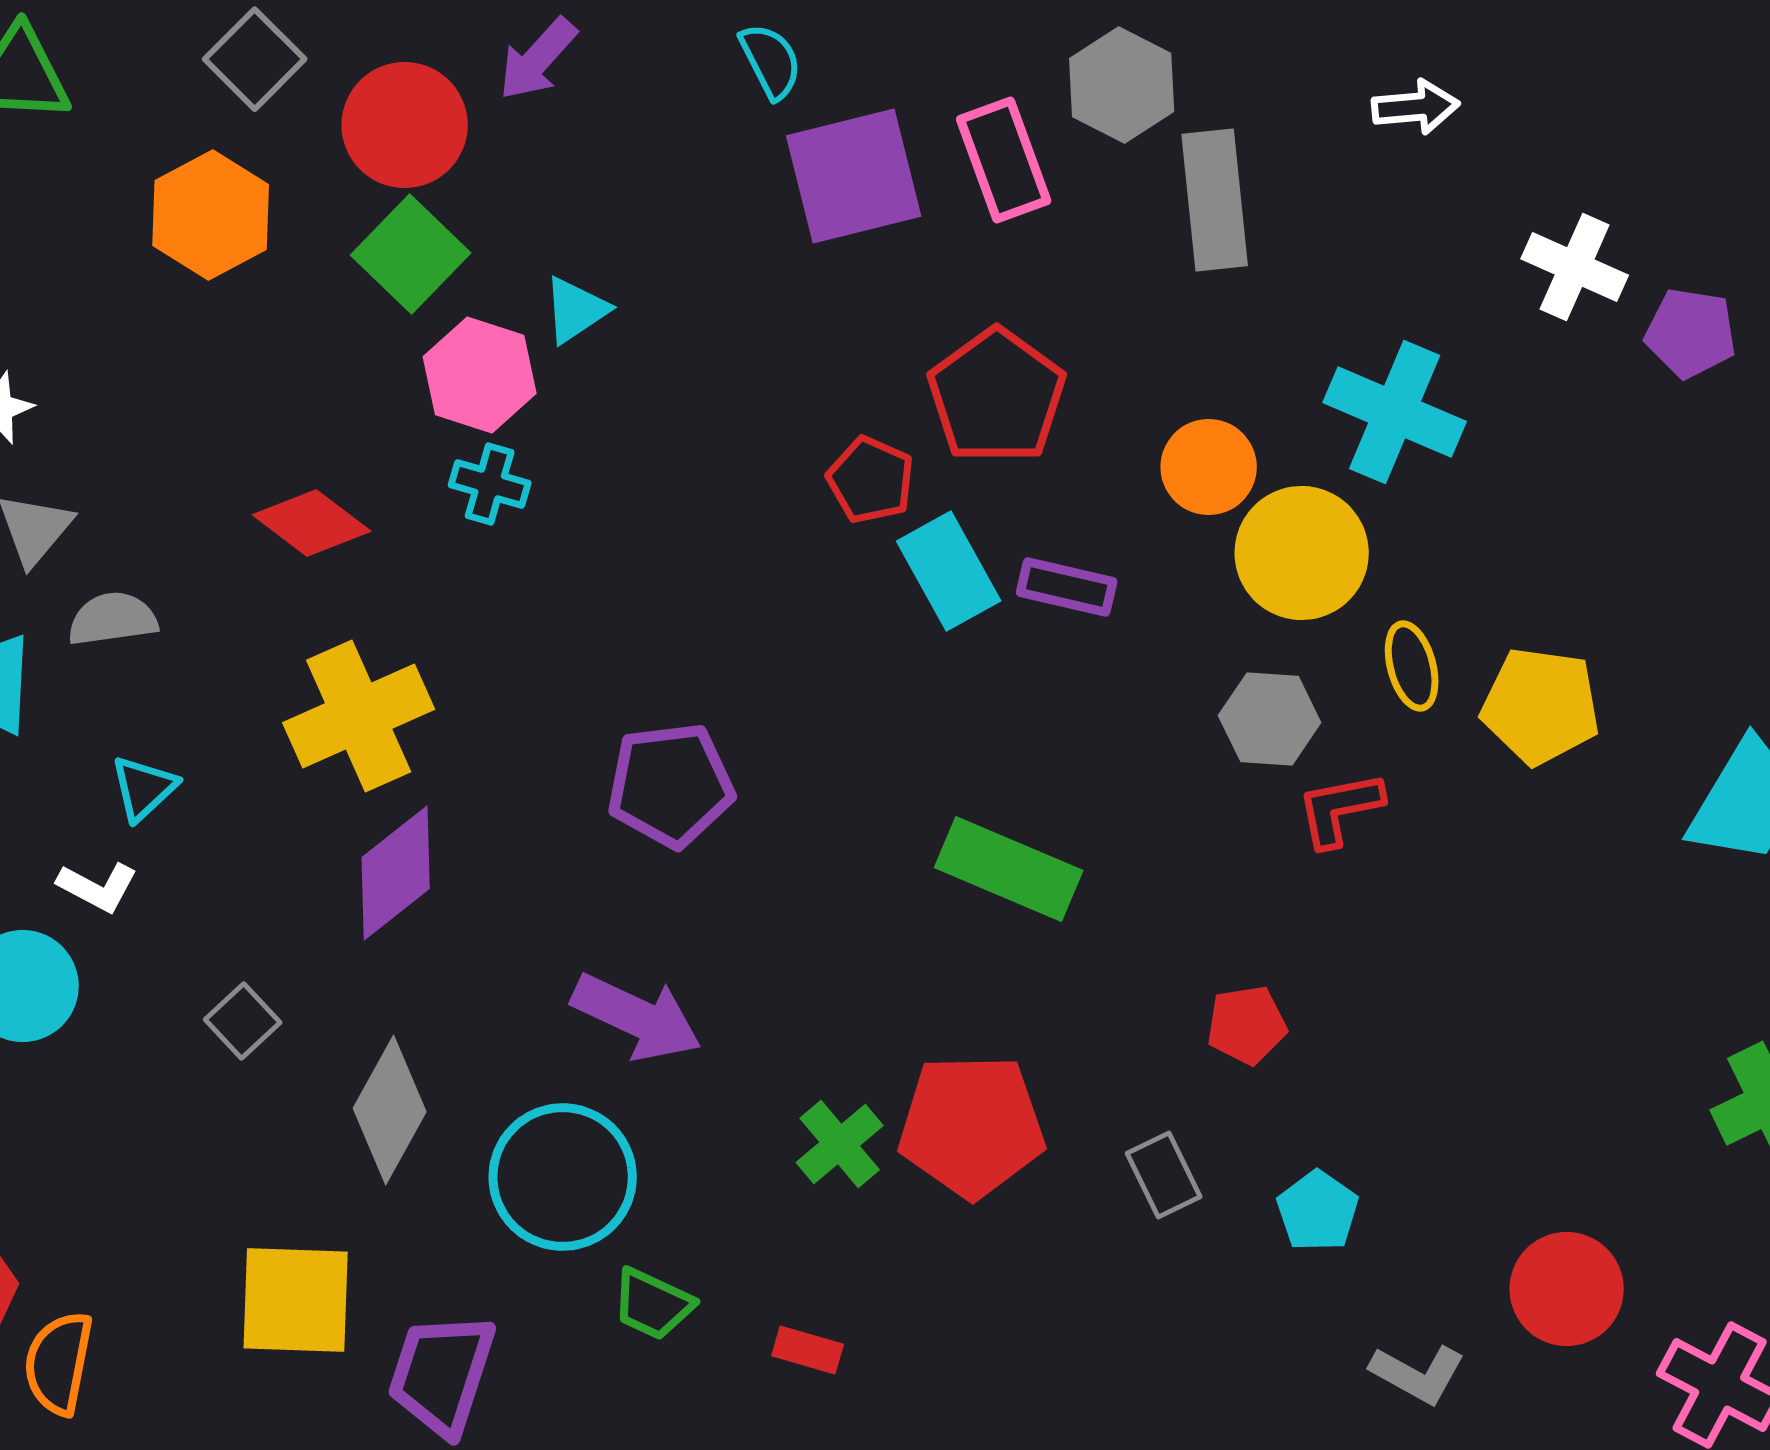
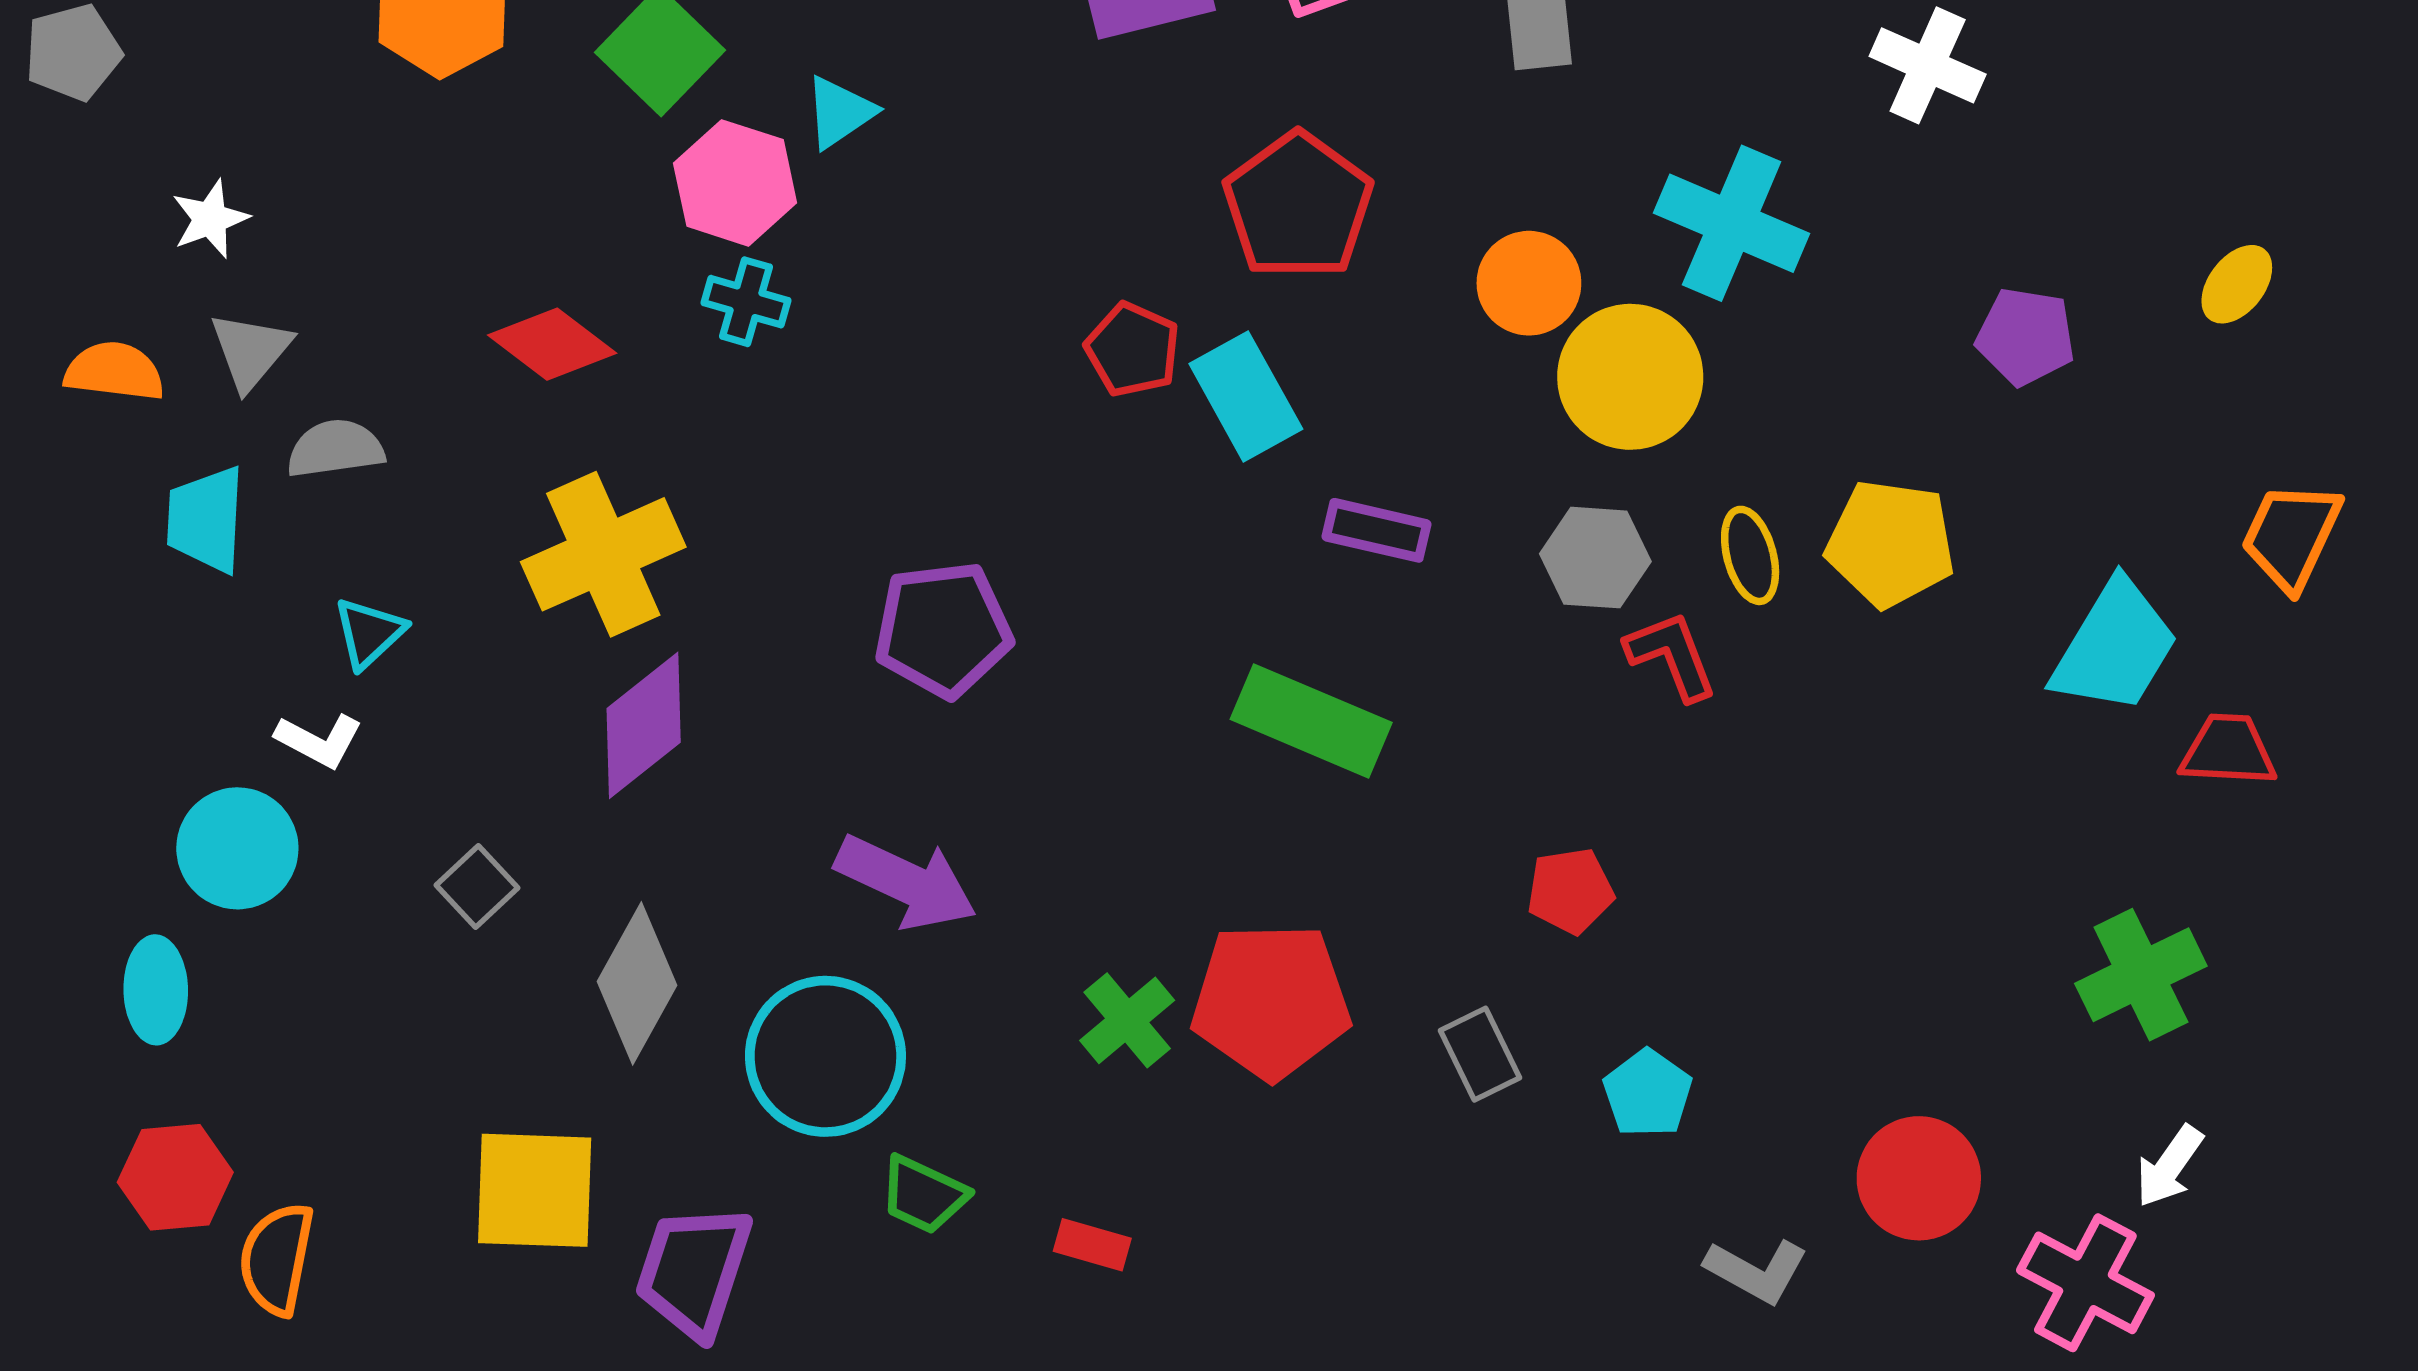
purple pentagon: (1691, 333) -> (2026, 337), moved
red pentagon: (871, 480) -> (1133, 350), moved
purple rectangle: (1067, 587) -> (1376, 530), moved
yellow ellipse: (1412, 666) -> (1750, 555), moved
red L-shape: (1340, 809) -> (1672, 656), turned 80

